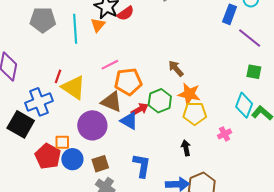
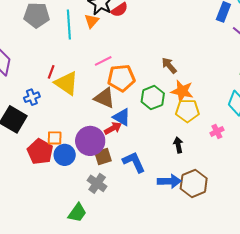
blue cross: (39, 102) -> (32, 97), size x0.6
red arrow: (140, 109) -> (113, 128), moved
purple circle: (92, 125) -> (90, 141), moved
brown square: (100, 164) -> (103, 157), moved
blue L-shape: (142, 166) -> (134, 162), turned -35

